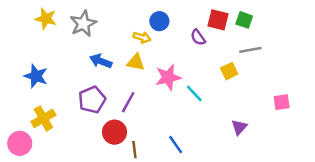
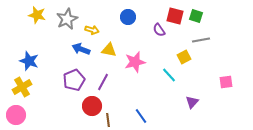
yellow arrow: (142, 37) -> (92, 30), moved
cyan line: (194, 93) -> (169, 75), moved
yellow cross: (43, 118) -> (22, 87), moved

